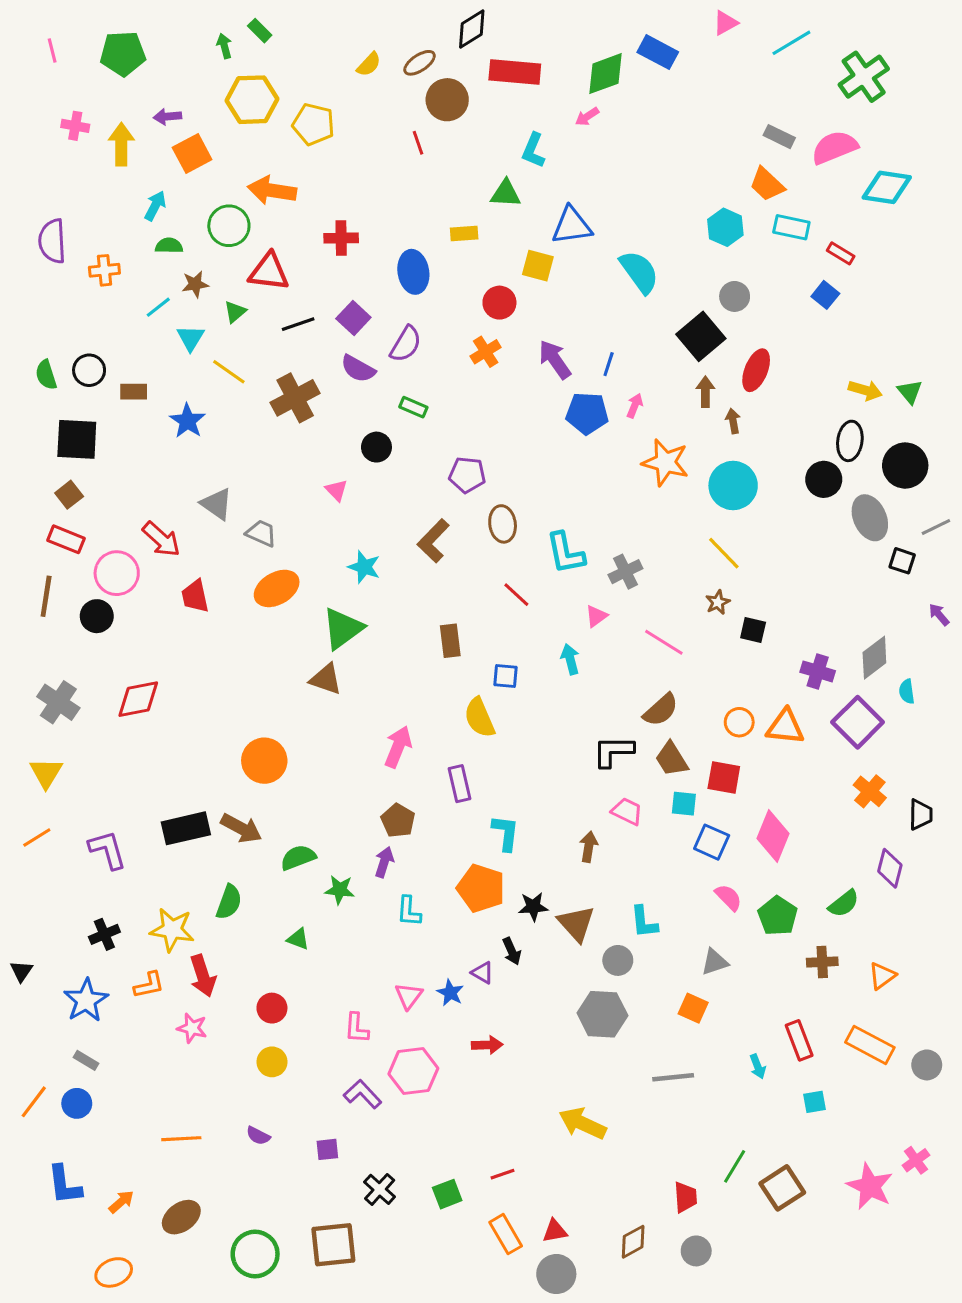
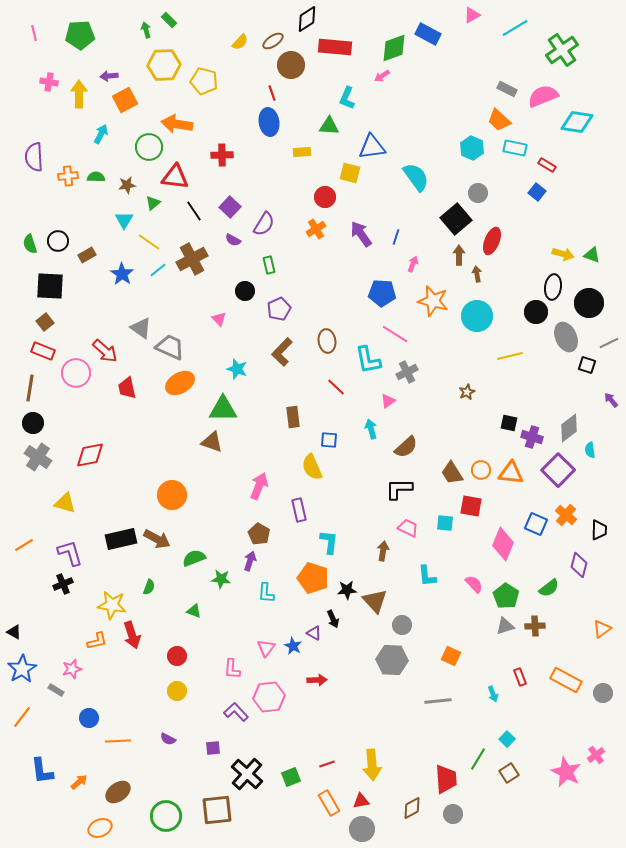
green semicircle: (169, 246) -> (96, 177), moved
blue ellipse: (413, 272) -> (269, 122), moved
cyan line: (158, 307) -> (158, 270), moved
black line: (298, 324) -> (194, 211), turned 75
purple semicircle: (358, 369) -> (233, 240), size x0.7
brown rectangle: (134, 392) -> (87, 255), turned -30
green triangle: (910, 392) -> (592, 255), turned -30
green rectangle: (413, 407) -> (269, 265), turned 54
blue pentagon: (587, 413) -> (382, 293), moved
purple pentagon: (467, 475) -> (279, 309), moved, turned -30
gray trapezoid: (261, 533) -> (170, 347), size x1.4
yellow line: (724, 553) -> (510, 356), moved, turned -60
black circle: (97, 616) -> (33, 423), moved
green triangle: (343, 628) -> (223, 409), turned 36
black square: (753, 630) -> (509, 423), moved
pink line: (664, 642) -> (395, 334), moved
brown semicircle: (661, 710) -> (406, 447), moved
brown trapezoid: (672, 759) -> (452, 473), moved
yellow triangle: (46, 773) -> (65, 503), moved, turned -45
blue square: (712, 842) -> (536, 524), moved
green semicircle: (229, 902) -> (149, 587), size x0.7
cyan L-shape: (644, 922) -> (427, 576), moved
black cross: (104, 934) -> (63, 584), moved
gray triangle: (715, 962) -> (505, 626), moved
black triangle: (21, 971) -> (14, 632), turned -35
orange triangle: (882, 976) -> (602, 629), moved
blue star: (86, 1000) -> (22, 669), moved
pink star: (192, 1028) -> (72, 669), moved, turned -30
red rectangle: (799, 1040) -> (520, 677), size x0.7
cyan square: (815, 1102) -> (507, 739), moved, turned -35
blue circle: (77, 1103) -> (89, 718), moved
yellow arrow: (582, 1123) -> (372, 765), moved, turned -120
brown square: (782, 1188) -> (509, 773), size x0.7
black cross: (380, 1189) -> (247, 774), size x1.5
red trapezoid: (685, 1197) -> (446, 779), size x1.4
orange ellipse: (114, 1272) -> (100, 828), moved

